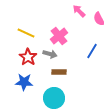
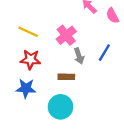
gray arrow: (50, 54) -> (79, 56), moved, turned 56
red star: (28, 57) -> (30, 59), turned -30

